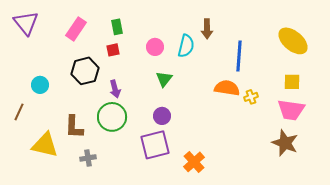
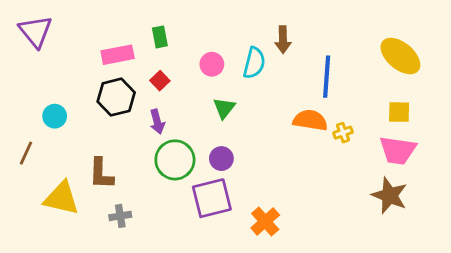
pink rectangle: (76, 29) -> (118, 55), moved, turned 45
red square: (113, 50) -> (160, 81), moved, turned -32
green circle: (112, 117) -> (175, 160), moved

